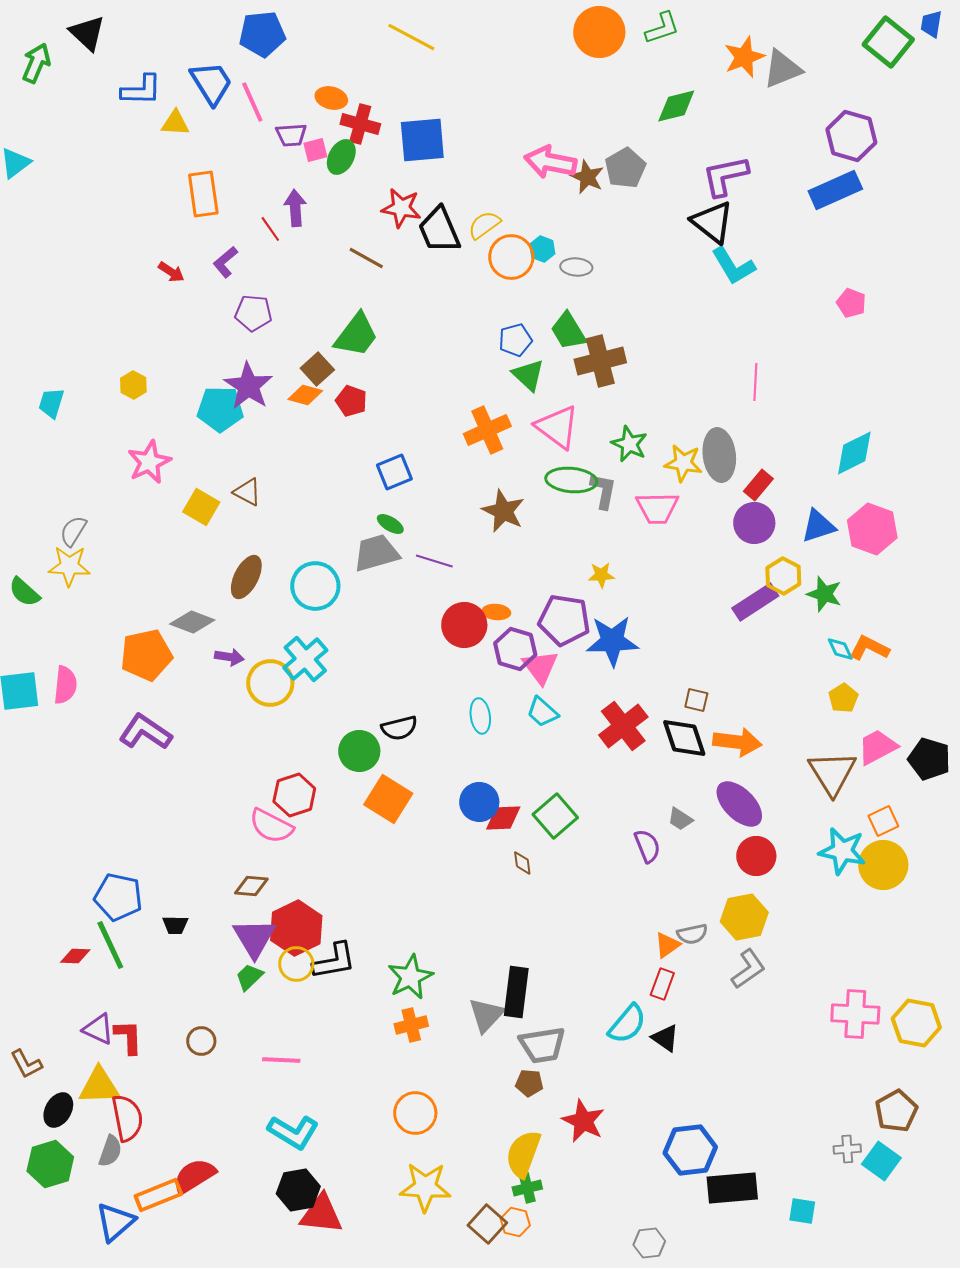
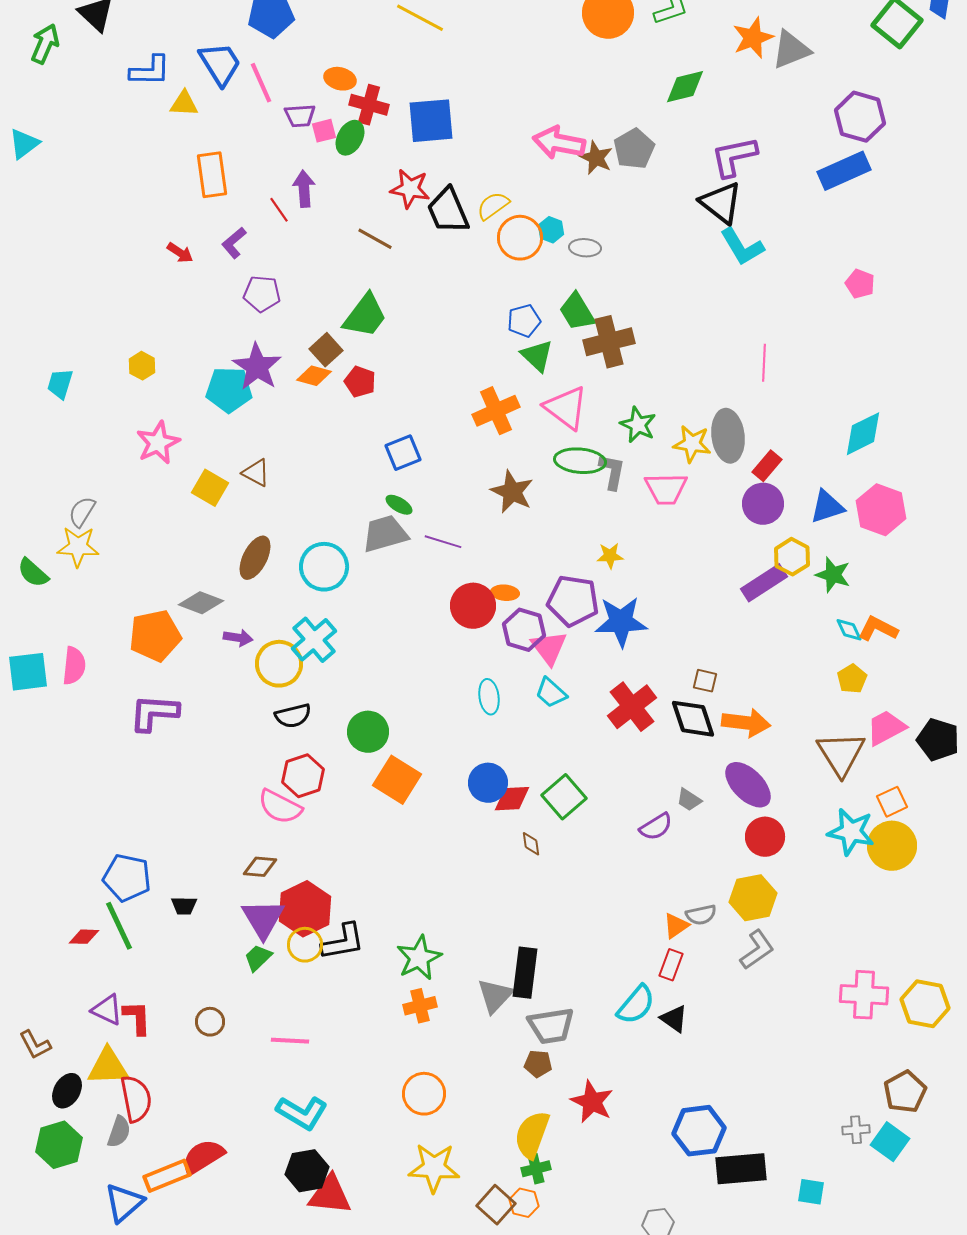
black semicircle: (399, 728) -> (293, 716), moved
purple L-shape: (145, 732) -> (154, 713), turned -30
purple semicircle: (647, 846) -> (656, 827), turned 80

